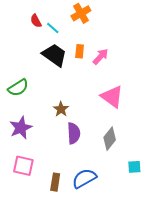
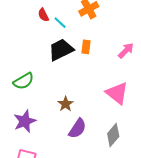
black trapezoid: (55, 55) -> (61, 50), turned -64
pink arrow: (101, 57) -> (126, 51), moved
purple semicircle: (74, 133) -> (77, 129), turned 35

